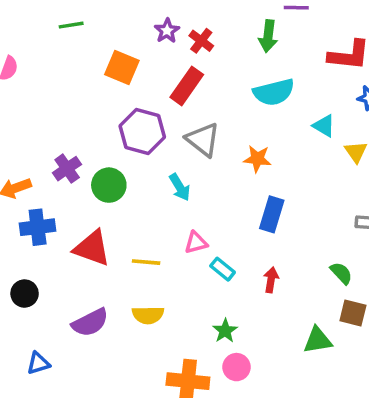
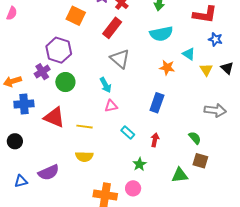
purple hexagon: (142, 131) -> (59, 50), moved
orange star: (257, 159) -> (167, 68), moved
pink triangle: (196, 243) -> (111, 106), moved
purple semicircle: (90, 323) -> (49, 172), moved
green star: (225, 331) -> (139, 164), moved

